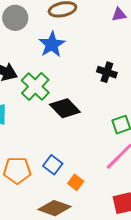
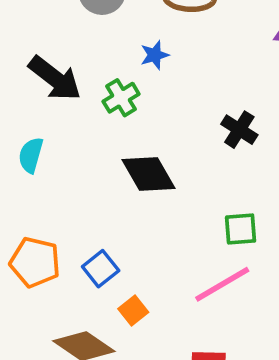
blue star: (52, 44) -> (155, 55), size x0.6
green cross: (35, 87) -> (121, 98), moved, size x0.7

